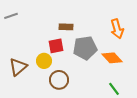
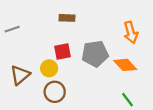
gray line: (11, 16) -> (12, 29), moved
brown rectangle: (66, 27) -> (67, 18), moved
brown circle: (59, 80) -> (55, 92), moved

